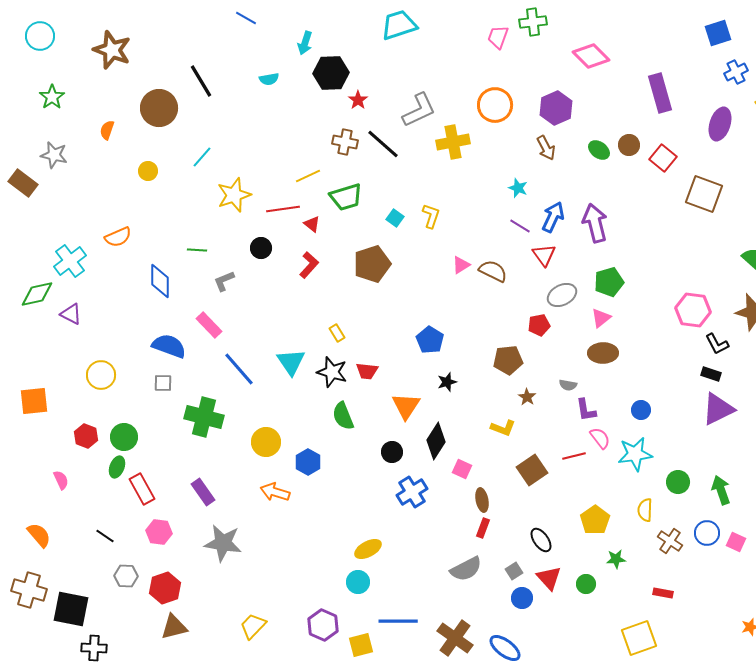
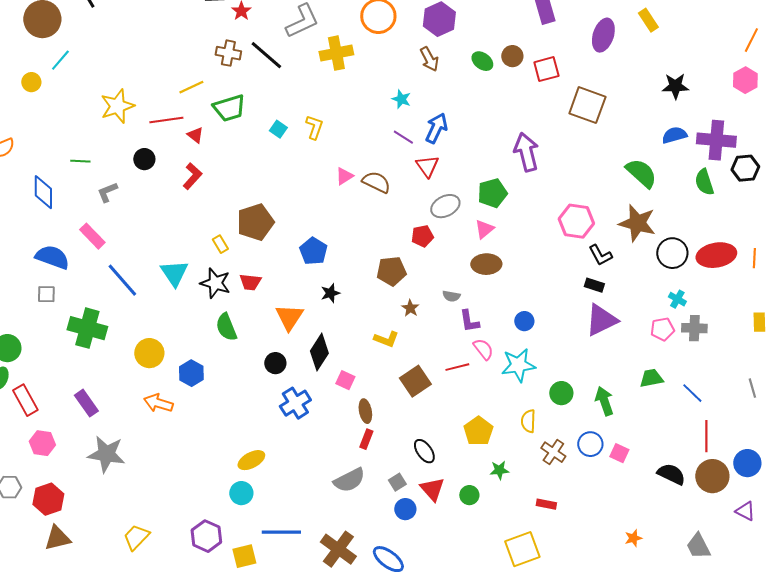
cyan line: (202, 157) -> (60, 60), moved
red square: (663, 158) -> (546, 69), turned 36
purple arrow: (595, 223) -> (526, 152), moved
brown pentagon: (372, 264) -> (255, 222), moved

